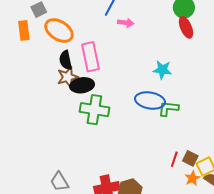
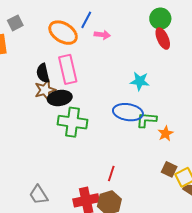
orange ellipse: (59, 30) -> (63, 33), moved
red line: (174, 159) -> (111, 173), moved
orange star: (192, 178) -> (166, 134), moved

